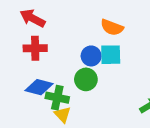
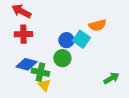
orange semicircle: (112, 27) -> (97, 25), moved, turned -36
cyan square: (111, 55) -> (81, 39), turned 36

